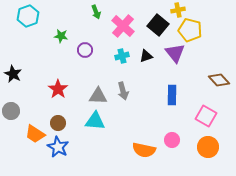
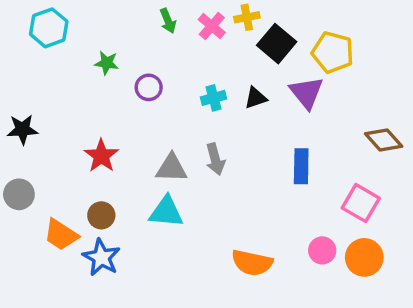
yellow cross: (178, 10) -> (247, 17), moved
pink cross: (123, 26) -> (212, 26), moved, size x0.7
black star: (13, 74) -> (22, 129), turned -30
pink circle: (172, 140) -> (322, 250), moved

